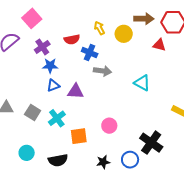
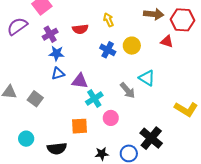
yellow circle: (124, 34) -> (132, 46), moved
blue cross: (90, 53) -> (108, 50), moved
gray arrow: (102, 71) -> (128, 90), moved, turned 36
cyan cross: (57, 118) -> (94, 98), moved

